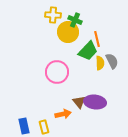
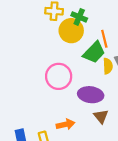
brown triangle: (79, 102) -> (101, 116), moved
purple ellipse: (95, 102) -> (91, 95), moved

